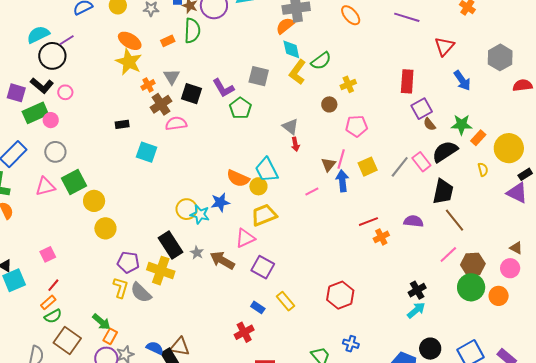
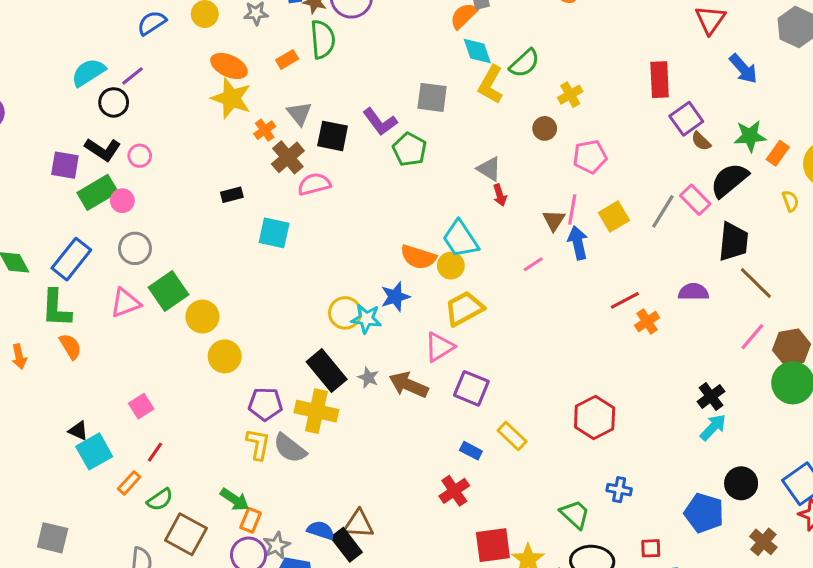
black circle: (52, 56) -> (114, 102), size x0.7
orange rectangle: (48, 302) -> (129, 483), moved

